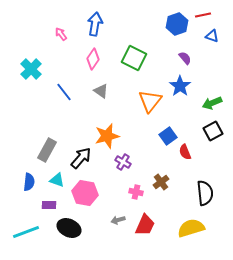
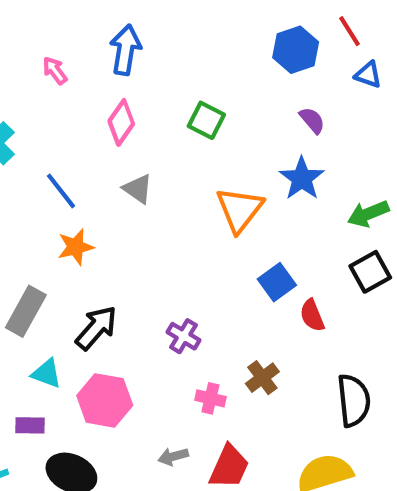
red line: (203, 15) -> (349, 31), turned 70
green square: (134, 58) -> (206, 120), size x0.7
orange star: (107, 136) -> (76, 247), moved, size x0.7

